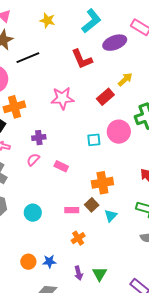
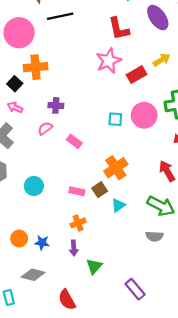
purple ellipse: (115, 43) -> (158, 18), turned 65
pink star: (62, 98) -> (109, 61), moved, turned -30
orange cross: (102, 183) -> (116, 168), turned -35
purple arrow: (79, 273) -> (74, 248), moved

